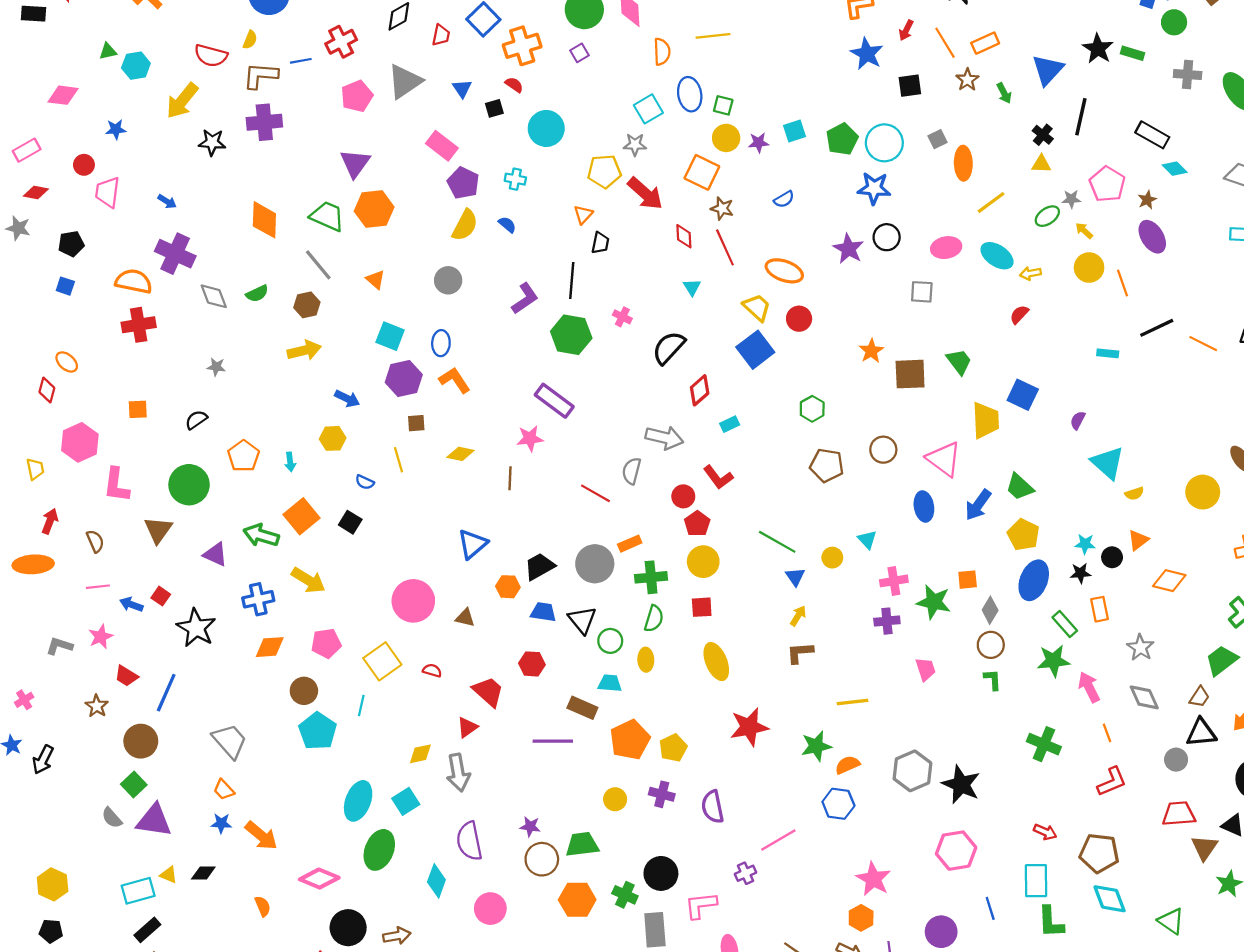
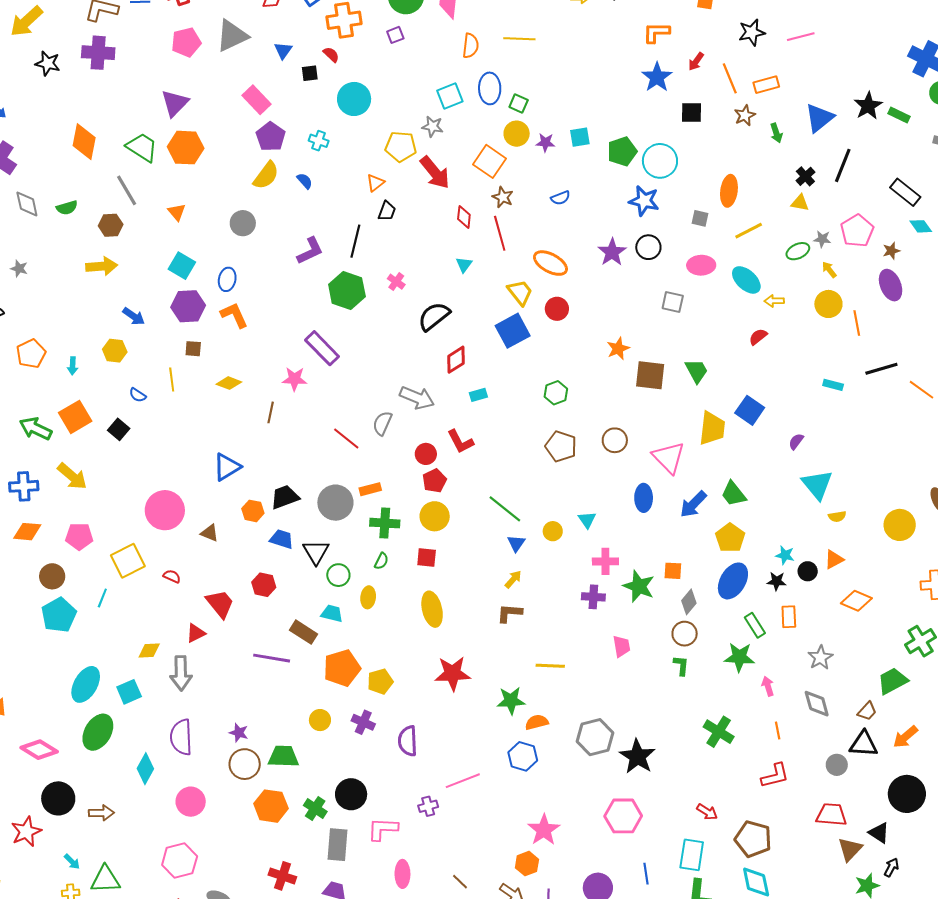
gray square: (938, 139) -> (700, 218), moved, turned 30
green semicircle: (654, 619) -> (381, 561), size x0.7
pink arrow: (1089, 687) -> (768, 686), size x0.7

